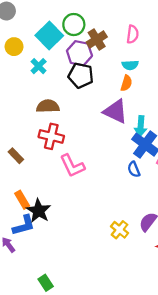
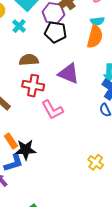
orange semicircle: (126, 83) -> (95, 37), size x1.6
purple triangle: (115, 111) -> (69, 74), moved
black star: (39, 211) -> (26, 150), turned -30

